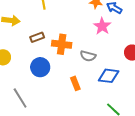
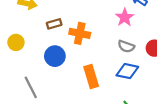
gray semicircle: (88, 56) -> (126, 46), moved
orange rectangle: (75, 83) -> (91, 76), size x1.5

